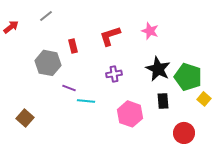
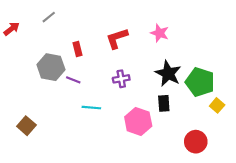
purple line: (69, 88) -> (73, 80), moved
black rectangle: (163, 101) -> (164, 103), moved

